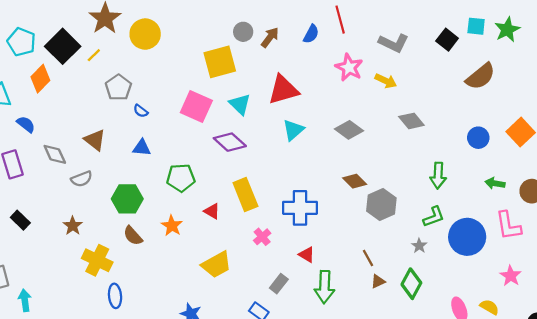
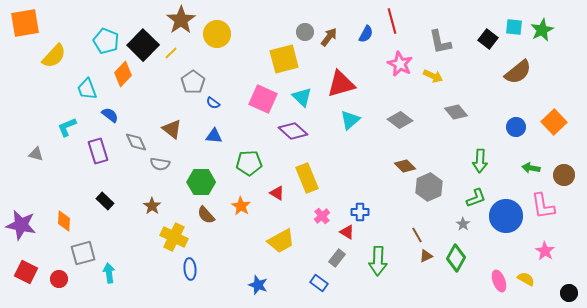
gray L-shape: (394, 43) -> (440, 42), turned 52
gray semicircle: (82, 179) -> (160, 164), turned 30
blue cross: (300, 208) -> (360, 212), moved, size x0.6
red triangle: (307, 255) -> (347, 232), moved

